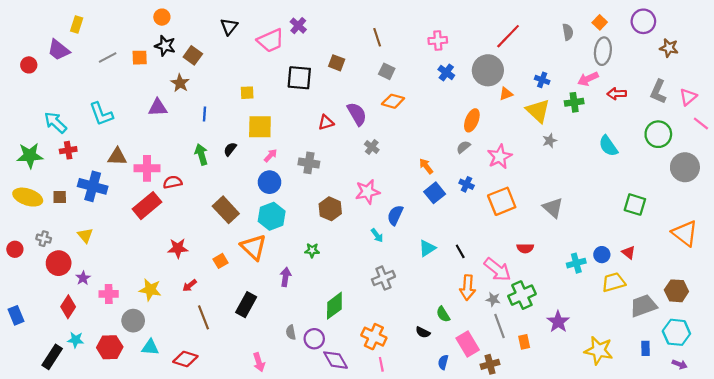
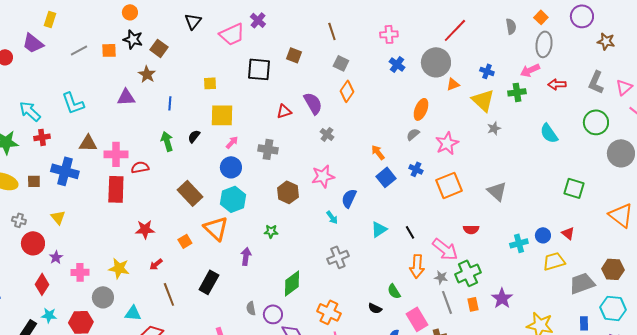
orange diamond: (393, 101) -> (347, 91), turned -70
red rectangle: (147, 206) -> (116, 189), turned -48
orange rectangle: (524, 342) -> (473, 304), moved
cyan triangle: (150, 347) -> (133, 313), moved

